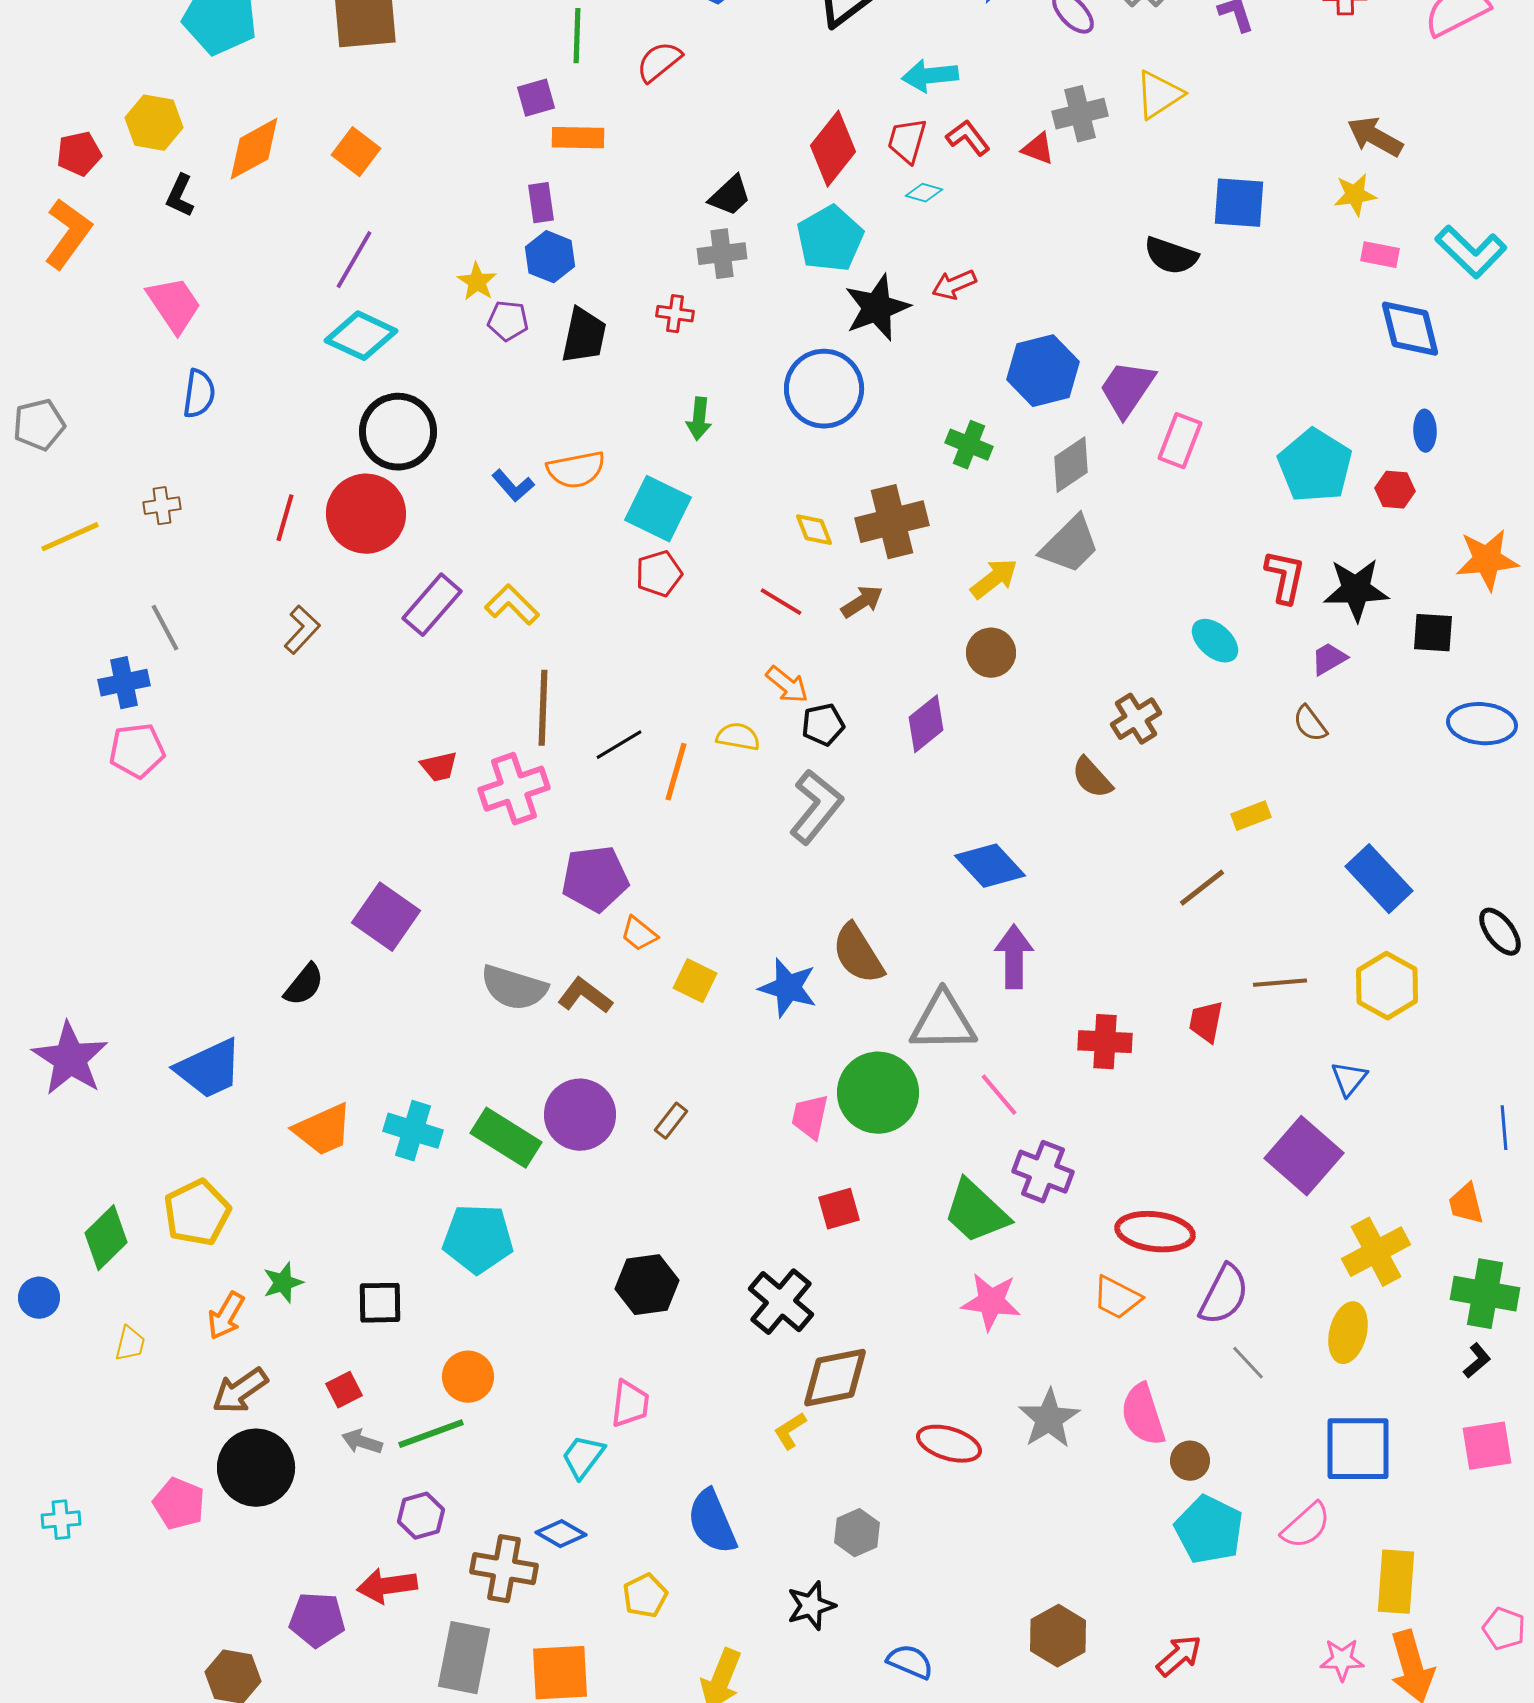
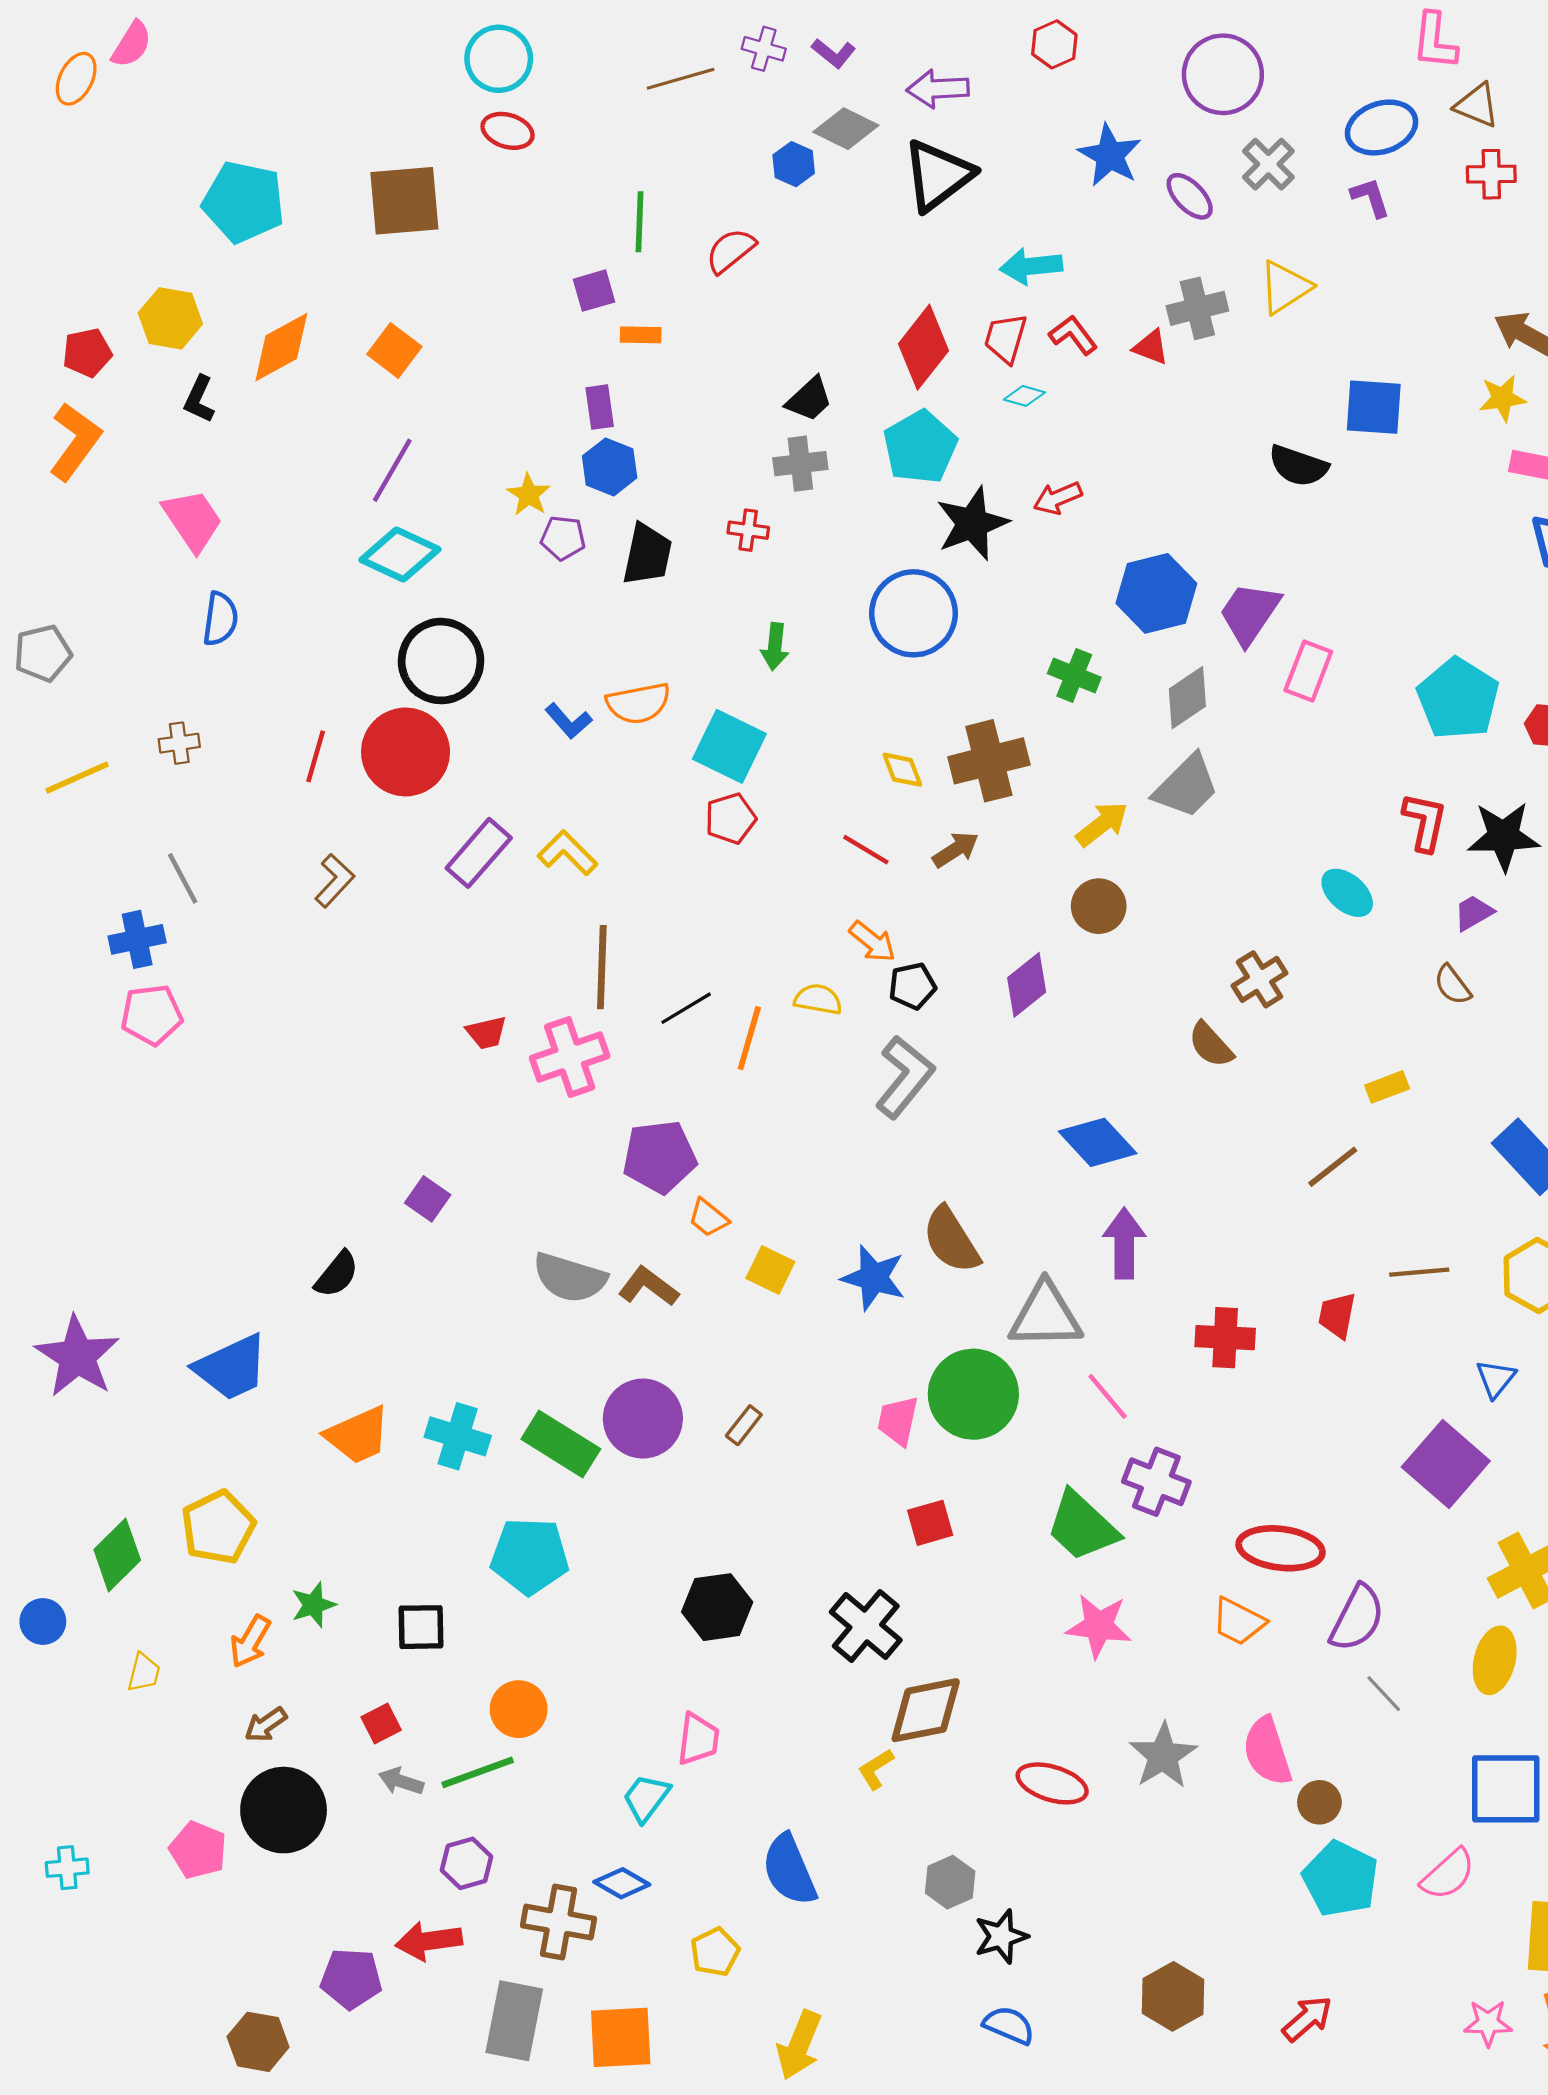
orange rectangle: (578, 138) -> (641, 335), size x0.7
purple square: (386, 917) -> (428, 1199), size x0.6
brown arrow: (240, 1391) -> (266, 1725), size x0.7
black star: (811, 1606) -> (1001, 1936), moved

